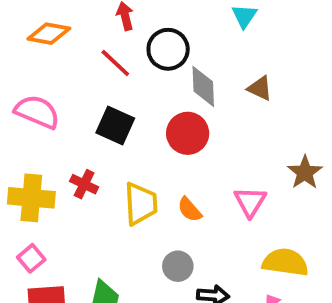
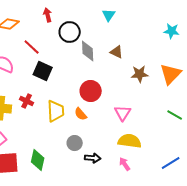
red line: (115, 63) -> (32, 47), moved
red circle: (188, 133) -> (91, 91), moved
brown star: (305, 172) -> (140, 74), moved, turned 30
pink triangle: (250, 202) -> (123, 113), moved

